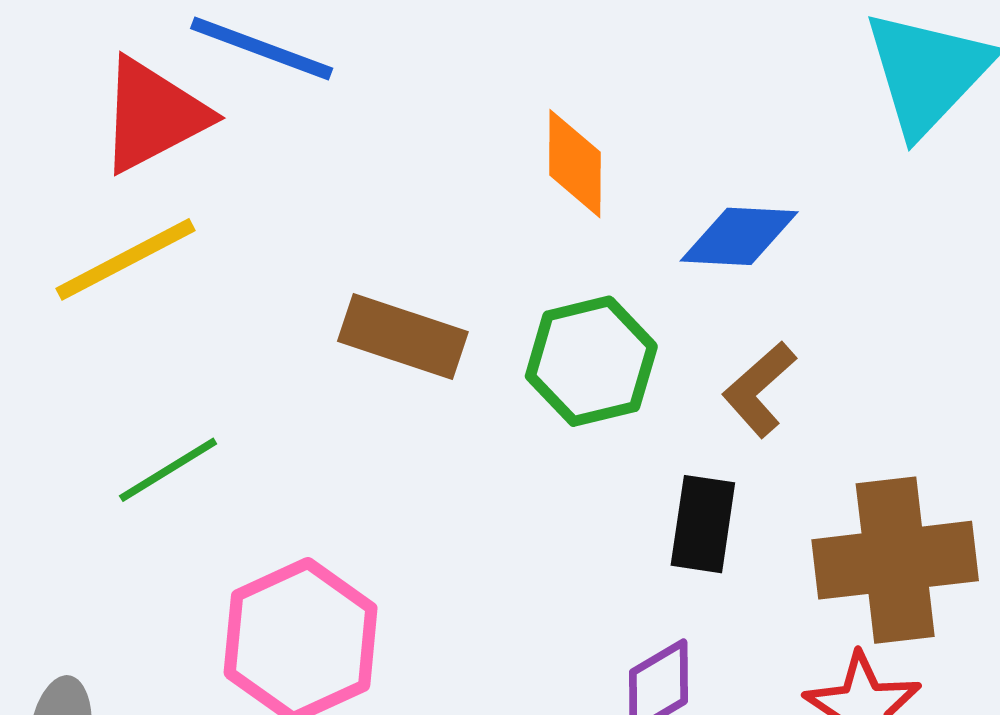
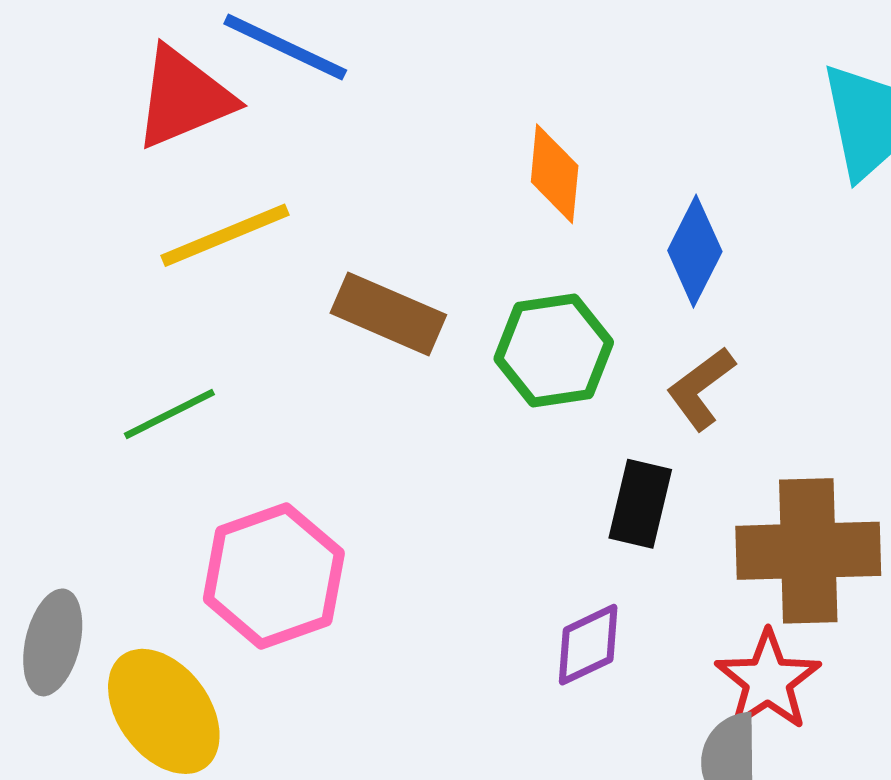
blue diamond: (739, 236) -> (695, 251), turned -71
yellow line: (125, 259) -> (225, 235), moved

